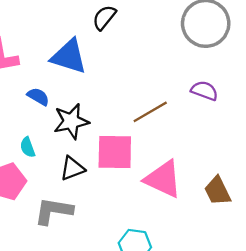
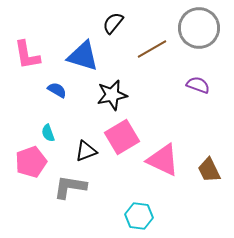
brown line: (150, 112) -> (152, 49), moved
black star: (71, 121) -> (112, 95), moved
pink square: (115, 152) -> (122, 137), turned -32

